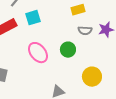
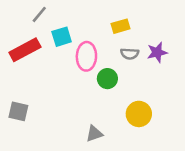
pink ellipse: (38, 53) -> (86, 56), moved, turned 40

